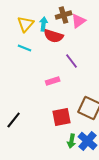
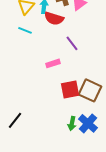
red square: (62, 117) -> (70, 89), moved
black line: (14, 120) -> (15, 120), moved

